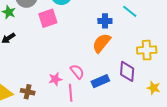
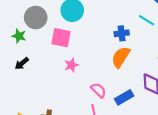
pink square: (48, 18) -> (61, 38), turned 36
pink star: (55, 79) -> (71, 65), moved

